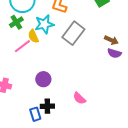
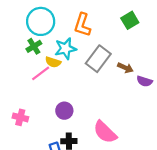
yellow semicircle: (33, 36) -> (53, 62), turned -48
brown arrow: (111, 40) -> (125, 68), moved
pink semicircle: (79, 98) -> (105, 132), size x1.6

